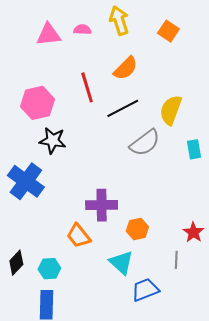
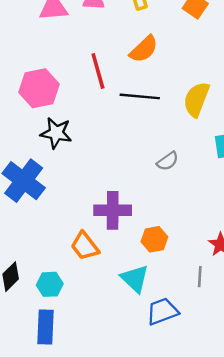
black line: (123, 108) -> (140, 96), turned 32
gray semicircle: (145, 143) -> (168, 161), moved, size x0.6

